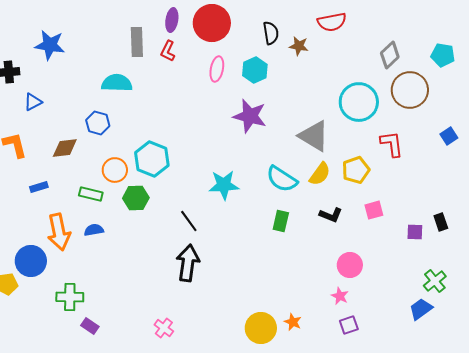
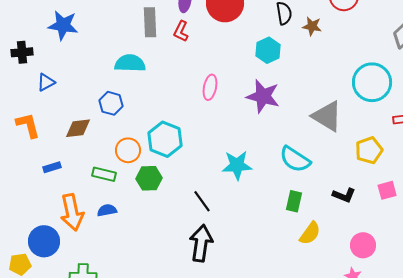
pink ellipse: (217, 69) -> (210, 87), moved
yellow semicircle: (320, 174) -> (310, 233), moved

